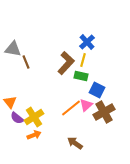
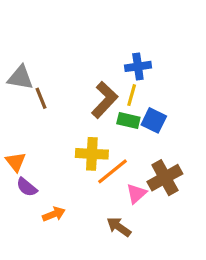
blue cross: (87, 42) -> (138, 66), turned 35
blue square: (97, 90) -> (154, 120), moved
pink triangle: (86, 105) -> (136, 194), moved
yellow cross: (34, 117) -> (92, 154), moved, turned 36

